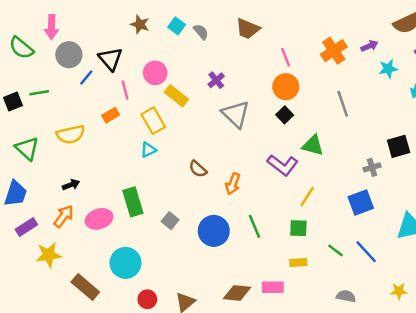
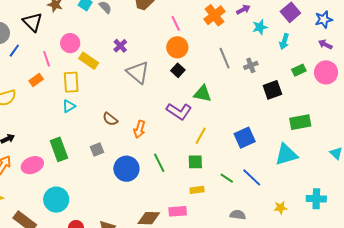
black triangle: (110, 59) -> (33, 22), moved
yellow rectangle: (153, 121) -> (71, 82), turned 30
gray cross: (372, 167) -> (251, 65), moved
gray square: (170, 221) -> (97, 149), moved, turned 32

